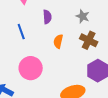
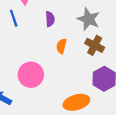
gray star: (83, 16) -> (89, 19), size x1.5
blue line: (21, 32) -> (14, 18), moved

